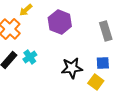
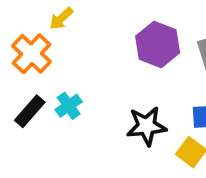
purple hexagon: (60, 22) -> (158, 44), moved

